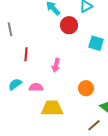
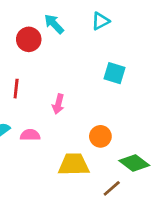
red circle: (69, 25) -> (29, 39), moved
yellow trapezoid: (52, 108) -> (74, 164), moved

